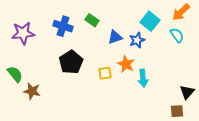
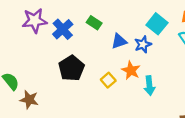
blue cross: (63, 26) -> (63, 29), turned 30
purple star: (23, 33) -> (35, 21), moved
yellow square: (105, 73) -> (108, 80), turned -32

